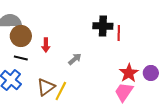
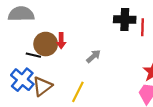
brown circle: (21, 36) -> (46, 44), moved
brown triangle: (46, 87) -> (42, 86), moved

